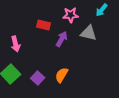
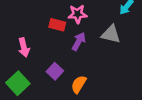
pink star: (71, 15) -> (77, 14), moved
purple square: (38, 78) -> (55, 71), moved

